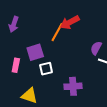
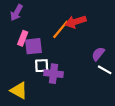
pink rectangle: (16, 65) -> (23, 38), moved
purple cross: (73, 86) -> (53, 74), moved

